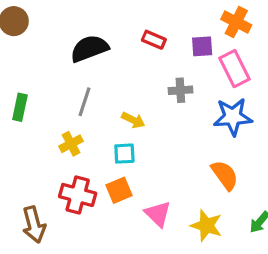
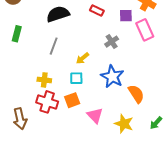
gray cross: (180, 90) -> (112, 42), turned -32
green rectangle: (20, 107) -> (17, 34), moved
blue star: (233, 117) -> (112, 77), moved, turned 30
yellow arrow: (133, 120) -> (82, 58), turned 112
yellow cross: (71, 144) -> (44, 80), moved, turned 32

